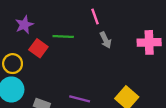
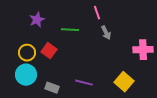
pink cross: (149, 42) -> (143, 50), moved
red square: (38, 48) -> (49, 51), moved

